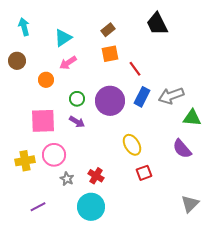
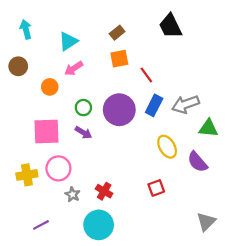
yellow ellipse: (132, 145) -> (167, 147), moved

